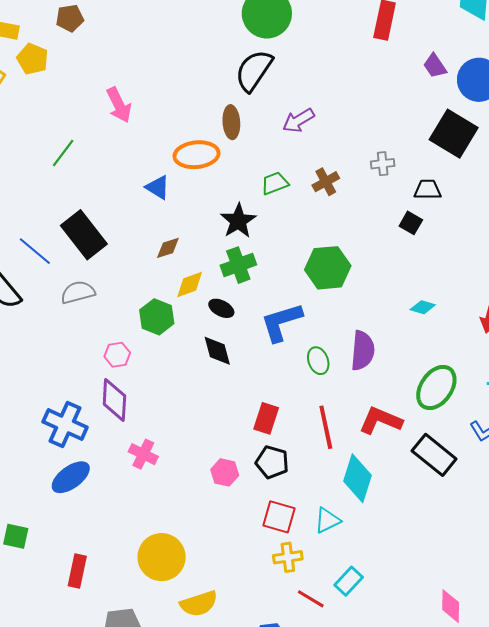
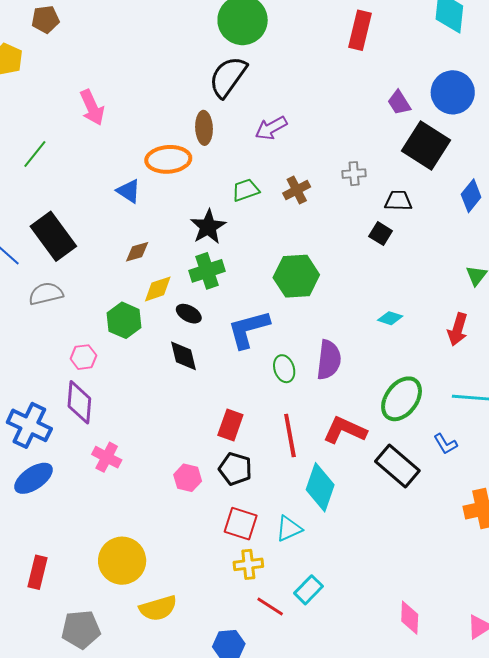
purple trapezoid: (435, 66) -> (399, 103), moved

